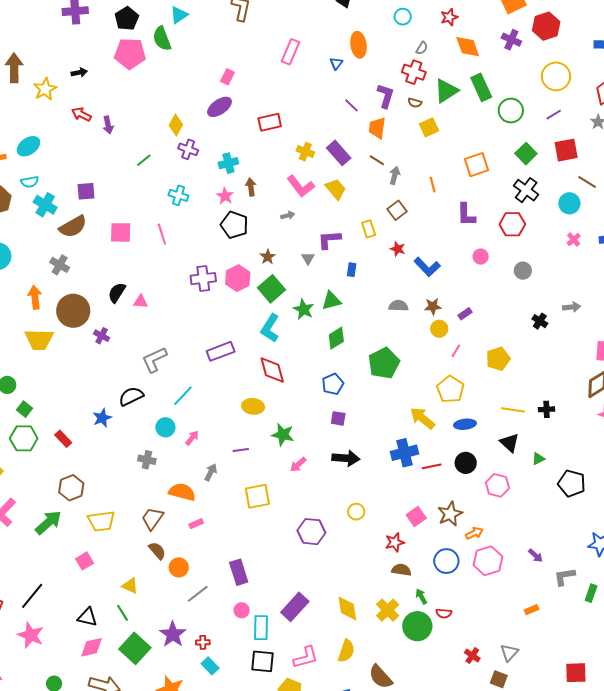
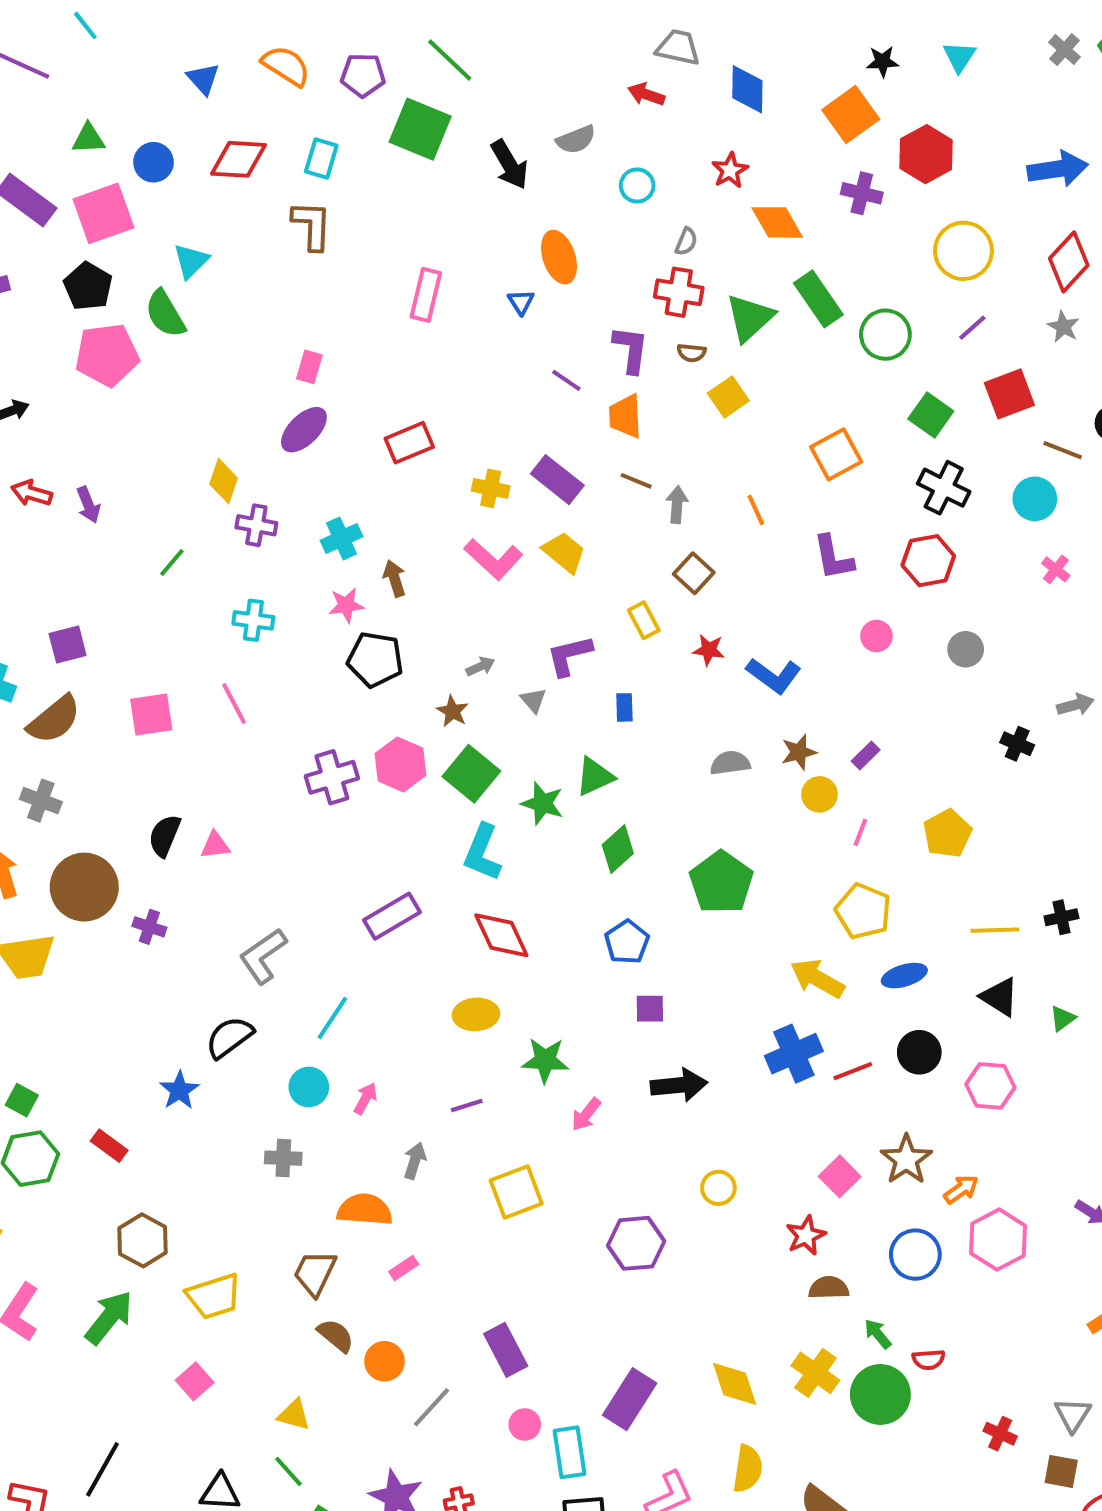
pink star: (225, 196) -> (346, 605), turned -30
gray arrow: (288, 215) -> (480, 666), moved

